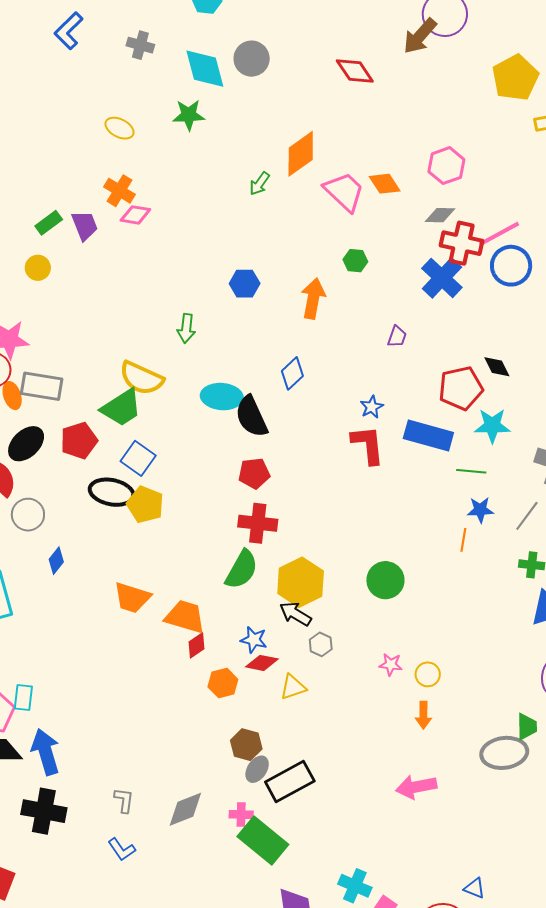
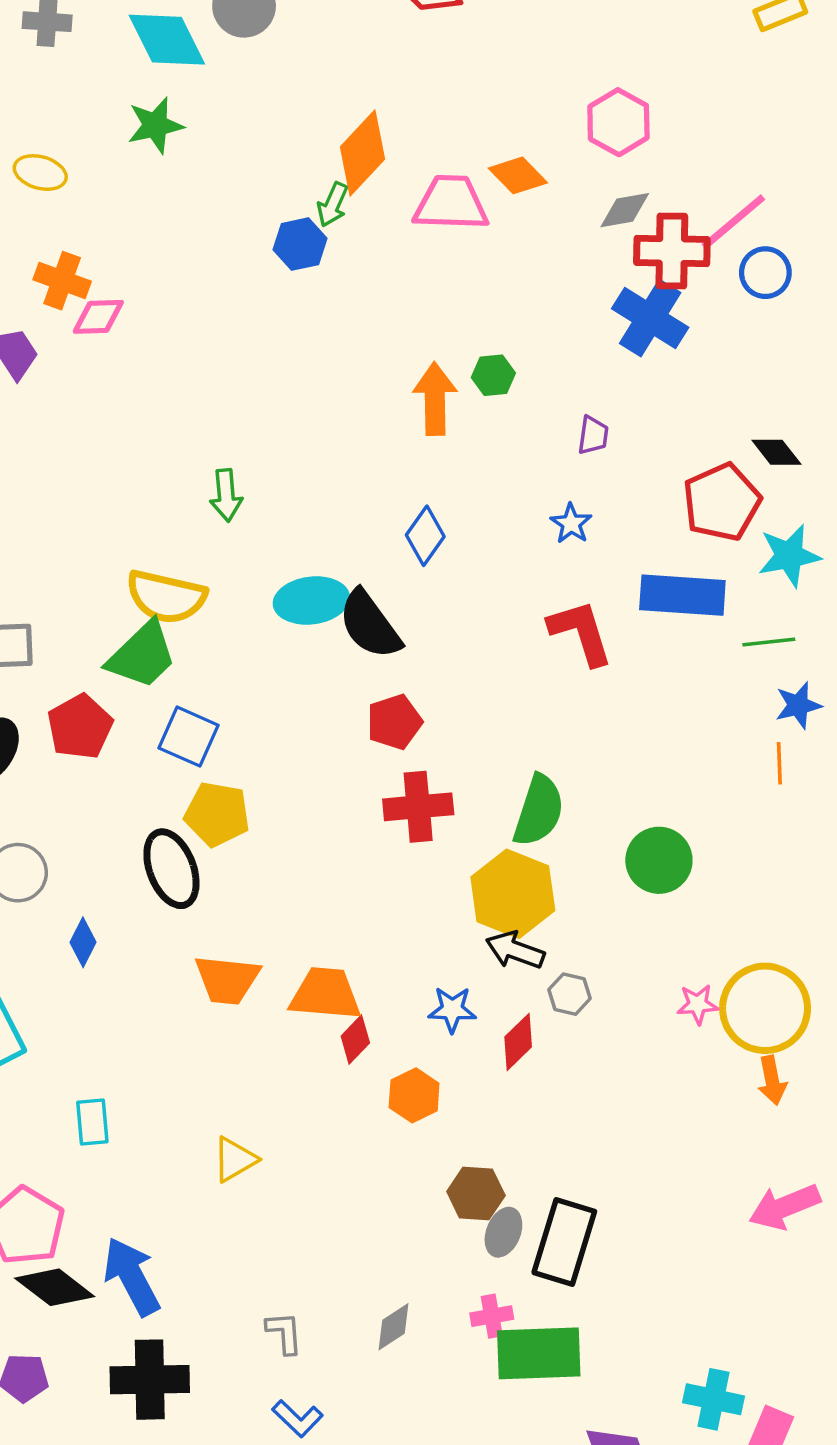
green arrow: (260, 184) -> (333, 205), moved
pink trapezoid: (344, 192) -> (451, 203), turned -30
green hexagon: (355, 261) -> (493, 375), moved
blue circle: (511, 266) -> (765, 273), size x0.7
blue hexagon: (245, 284) -> (300, 244), moved
blue star: (372, 407) -> (571, 524), moved
black ellipse: (112, 492) -> (171, 869), moved, turned 69
green semicircle: (242, 570) -> (539, 811), moved
red diamond: (262, 663) -> (518, 1042), moved, turned -44
yellow circle: (428, 674) -> (765, 1008), size x2.0
yellow triangle: (293, 687) -> (235, 1159), moved
cyan rectangle: (23, 697) -> (92, 1122), moved
black rectangle: (290, 782) -> (564, 1242), turned -33
gray diamond: (185, 809) -> (394, 1327), size x0.7
green rectangle: (263, 841) -> (539, 1353), turned -30

